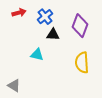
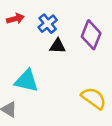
cyan triangle: (37, 55) -> (27, 81), moved, size x1.5
yellow semicircle: (82, 63) -> (94, 98), moved, turned 130

